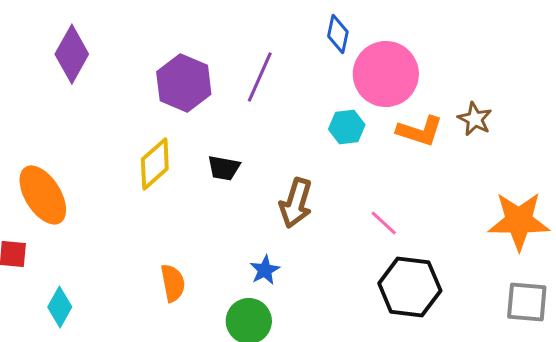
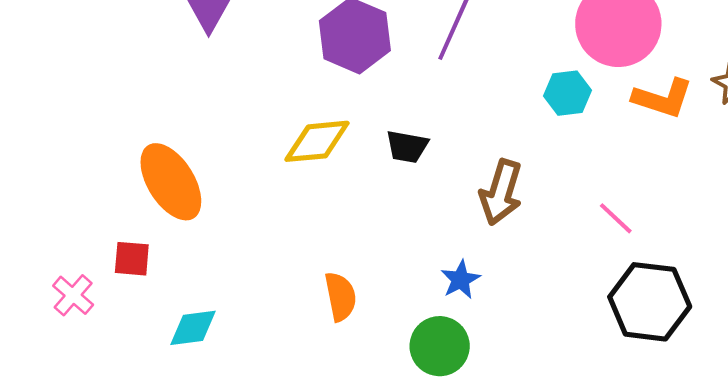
yellow diamond: (155, 164) -> (317, 141), turned 36
cyan diamond: (60, 307) -> (193, 328), turned 54

